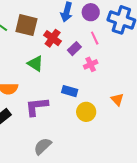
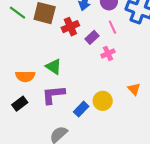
red cross: (53, 38) -> (70, 27), turned 30
green triangle: (35, 64) -> (54, 67), moved
blue rectangle: (70, 91) -> (81, 109), moved, turned -63

